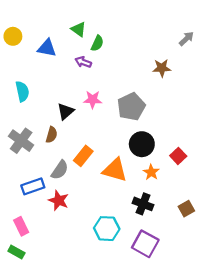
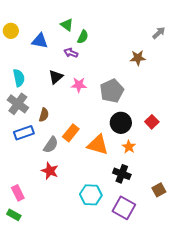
black triangle: (66, 111) -> (56, 77), moved
gray cross: (21, 141) -> (18, 104), moved
red square: (178, 156) -> (152, 122), moved
blue rectangle: (33, 186) -> (24, 133), moved
brown square: (186, 209) -> (159, 190), moved

